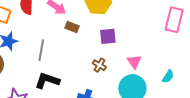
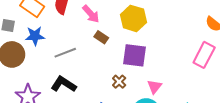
purple square: (108, 36) -> (135, 55), size x1.4
gray line: (41, 50) -> (65, 53), turned 45

